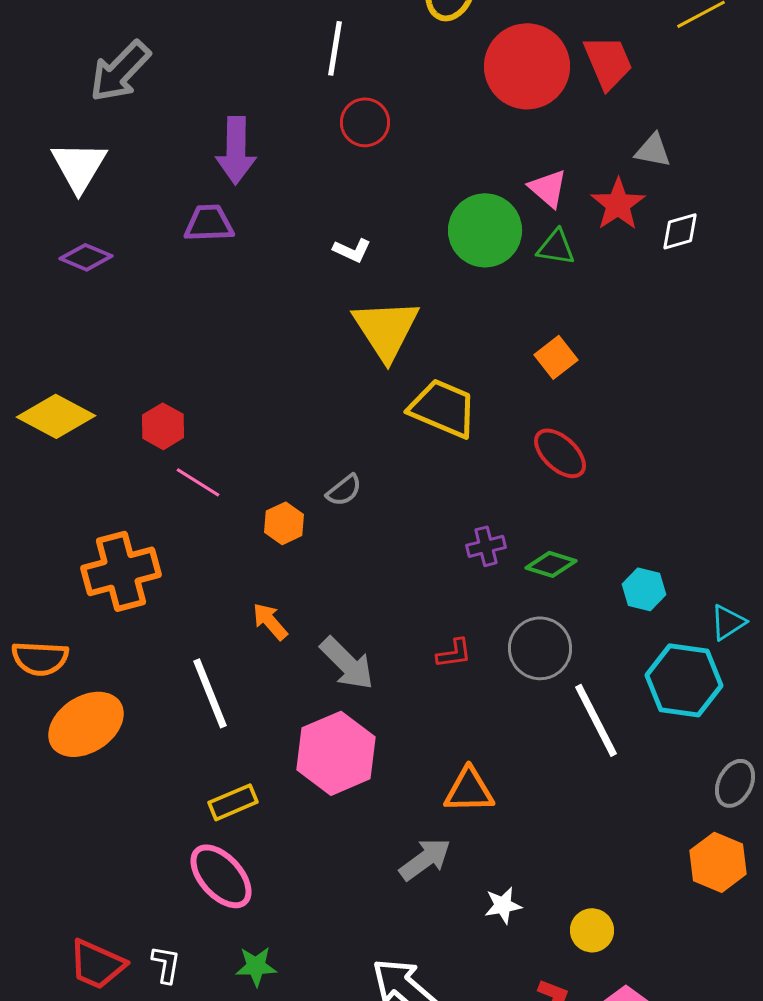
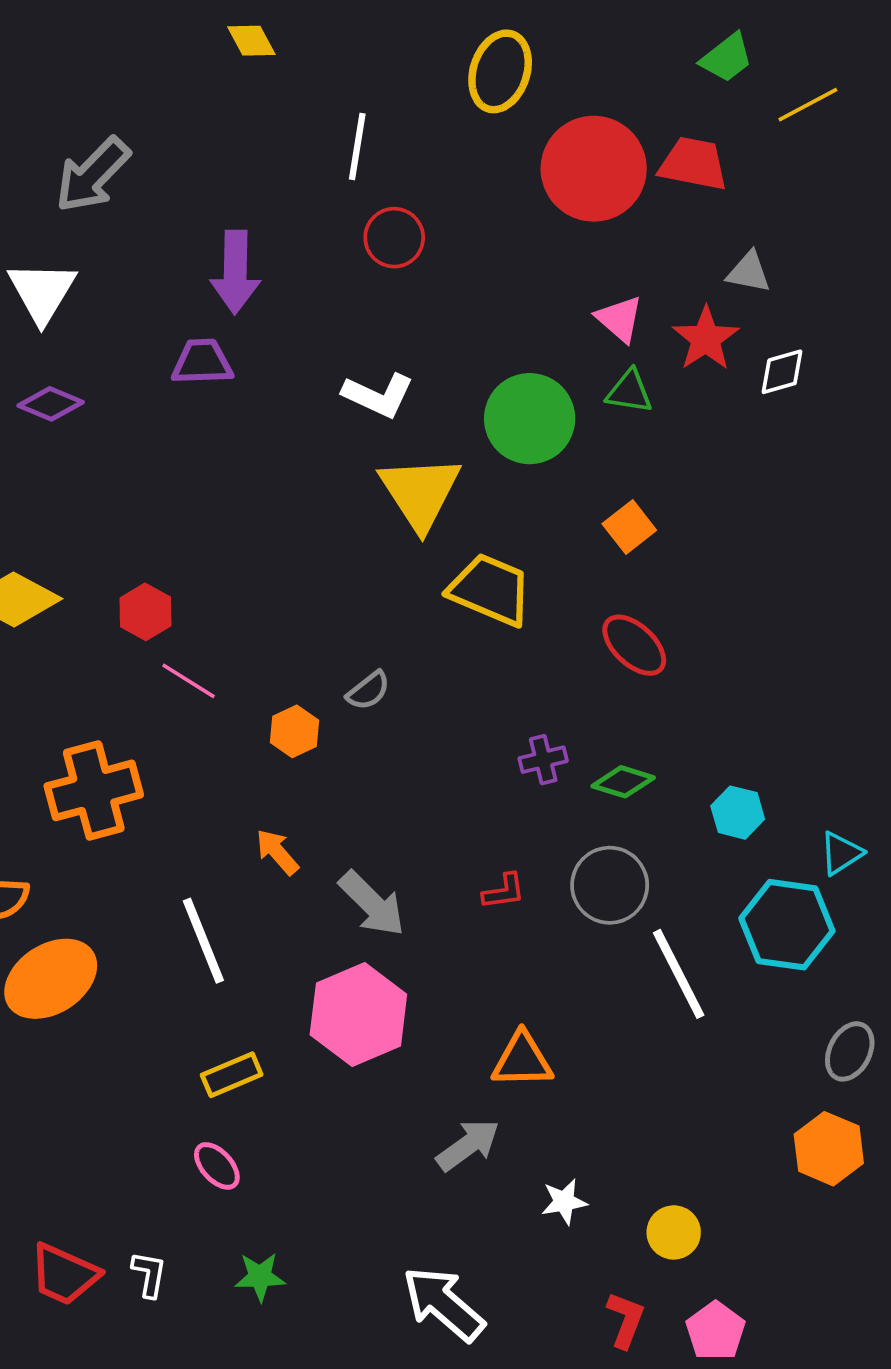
red trapezoid: (608, 62) -> (693, 164), turned -56
green circle: (485, 230) -> (530, 419), moved
white L-shape: (352, 250) -> (378, 395), size x1.5
pink ellipse: (221, 876) -> (217, 1166), size x0.6

